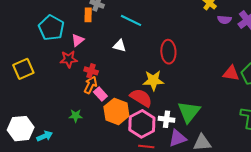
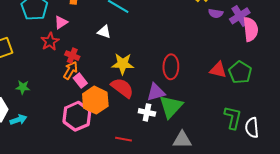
red ellipse: (168, 52) -> (171, 67), moved
red star: (69, 59) -> (50, 41), turned -30
yellow star: (153, 80) -> (123, 64), moved
green star: (76, 116) -> (23, 87), moved
pink hexagon: (142, 124) -> (77, 116), moved
purple triangle: (178, 138) -> (156, 92), moved

